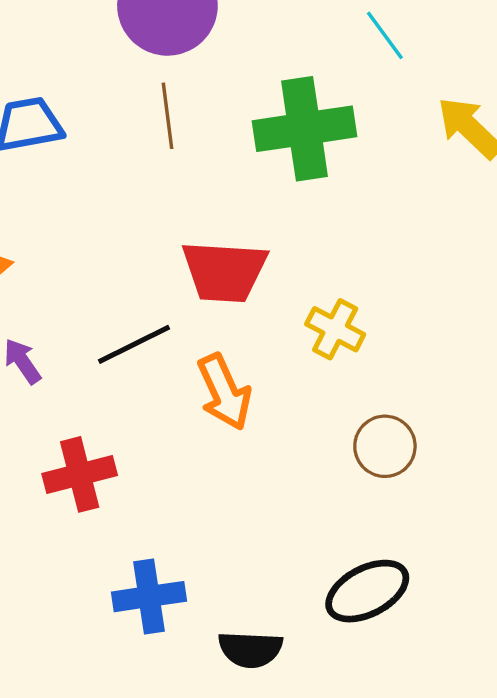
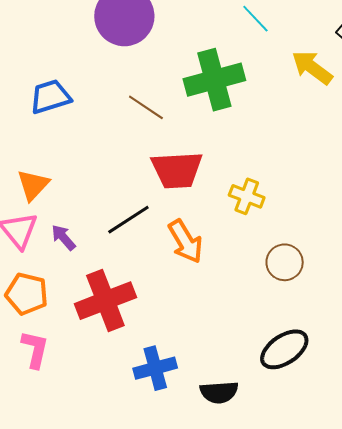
brown line: (167, 116) -> (146, 107), moved, turned -42
red cross: (80, 474) -> (105, 301), size x1.4

